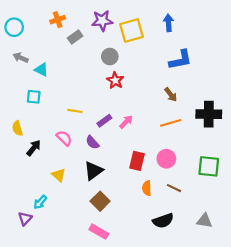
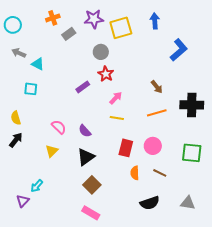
blue L-shape: (180, 60) -> (179, 50), moved, turned -30
yellow line: (75, 111) -> (117, 118), moved
purple rectangle: (104, 121) -> (83, 87), moved
pink arrow: (126, 122) -> (116, 98), moved
black arrow: (34, 148) -> (16, 140), moved
yellow triangle: (59, 175) -> (52, 151), moved, turned 32

